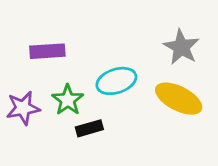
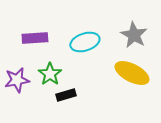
cyan ellipse: (116, 81) -> (85, 42), moved

